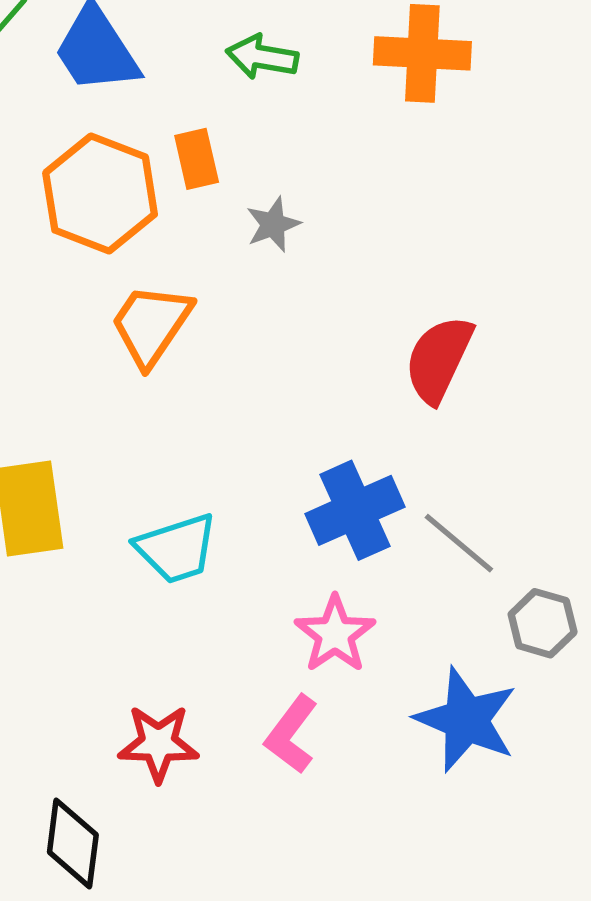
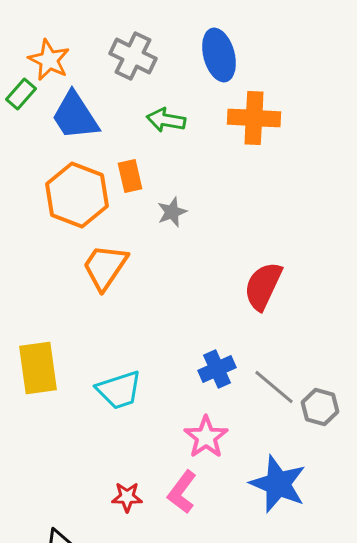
blue cross: (355, 510) -> (217, 369), size x0.7
gray hexagon: (543, 623) -> (320, 407), moved
red star: (158, 743) -> (127, 497), moved, size x0.7

